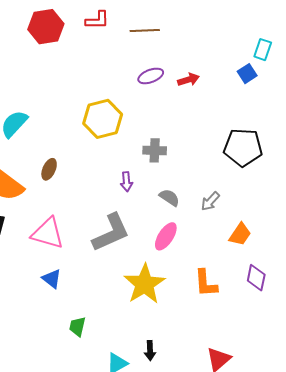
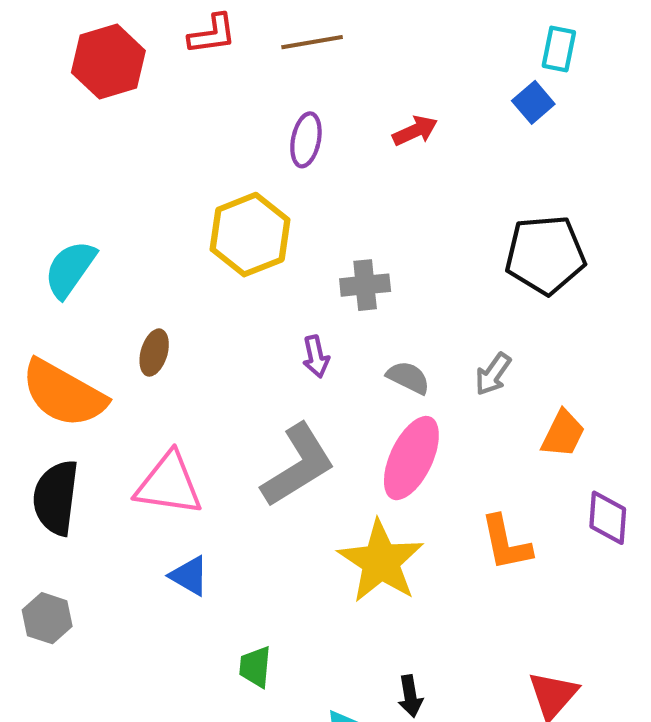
purple ellipse: (151, 76) -> (306, 140), moved, turned -50
pink ellipse: (166, 236) -> (411, 458), size x1.4

